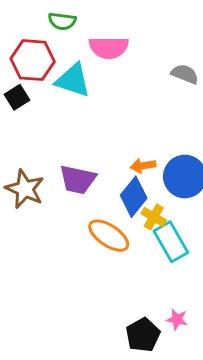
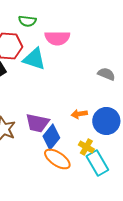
gray semicircle: (185, 74) -> (106, 74), moved
blue diamond: (134, 197) -> (51, 137), moved

